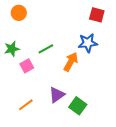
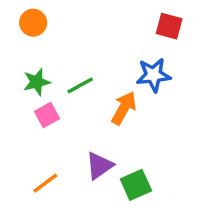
green star: (12, 49) -> (37, 82), moved
green square: (78, 106) -> (136, 185), turned 30

